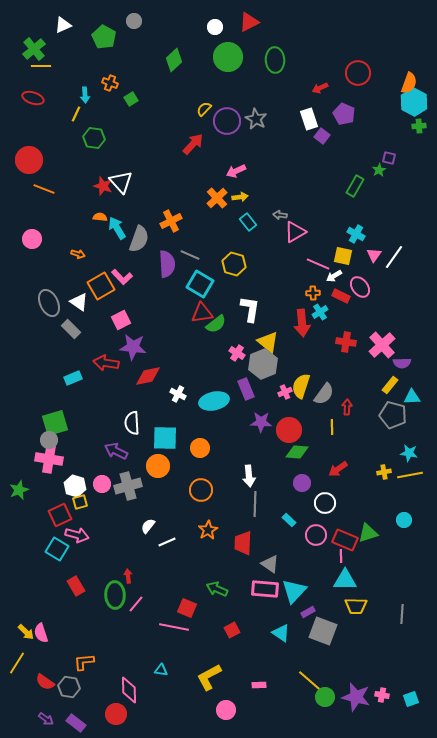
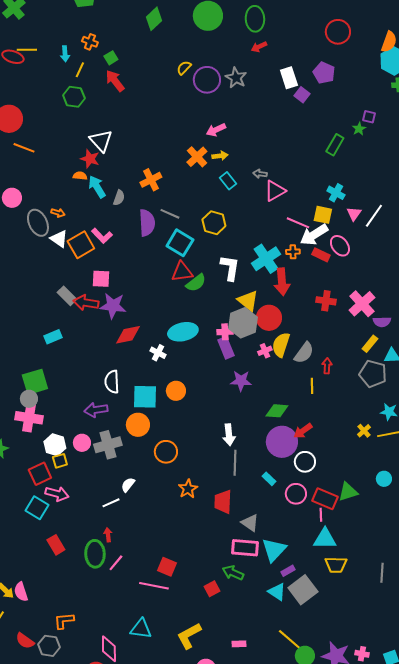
yellow line: (41, 66) -> (27, 50), moved
red arrow: (320, 88) -> (259, 47), moved
yellow line: (76, 114) -> (80, 70), moved
red arrow: (193, 144) -> (115, 81), moved, turned -80
red star: (103, 186) -> (90, 159), moved
gray semicircle: (139, 239) -> (119, 198), size x0.6
white arrow: (334, 276) -> (314, 235), size x1.8
white triangle: (79, 302) -> (59, 239), moved
gray ellipse: (49, 303) -> (38, 223), moved
cyan cross: (320, 312) -> (266, 259), moved, size x1.8
pink square: (121, 320) -> (101, 279), turned 30
gray rectangle: (71, 329) -> (67, 296), moved
pink cross: (237, 353) -> (225, 332), moved, turned -35
red arrow: (106, 363) -> (86, 303), moved
cyan ellipse: (214, 401) -> (183, 332), moved
red circle: (289, 430) -> (269, 318), moved
orange circle: (200, 448) -> (176, 391), moved
purple arrow: (116, 451) -> (96, 410), turned -35
red arrow: (338, 469) -> (303, 431), moved
yellow cross: (384, 472) -> (364, 431), turned -32
purple circle: (302, 483) -> (282, 442), size x1.8
orange circle: (201, 490) -> (166, 452), moved
white line: (167, 542) -> (111, 503), moved
green arrow: (217, 589) -> (233, 573), moved
gray square: (323, 631) -> (303, 590), turned 32
cyan triangle: (281, 633) -> (277, 592), moved
cyan triangle: (161, 670) -> (141, 629), size x1.6

